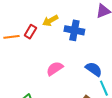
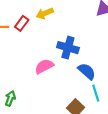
blue cross: (74, 30) -> (68, 48), moved

